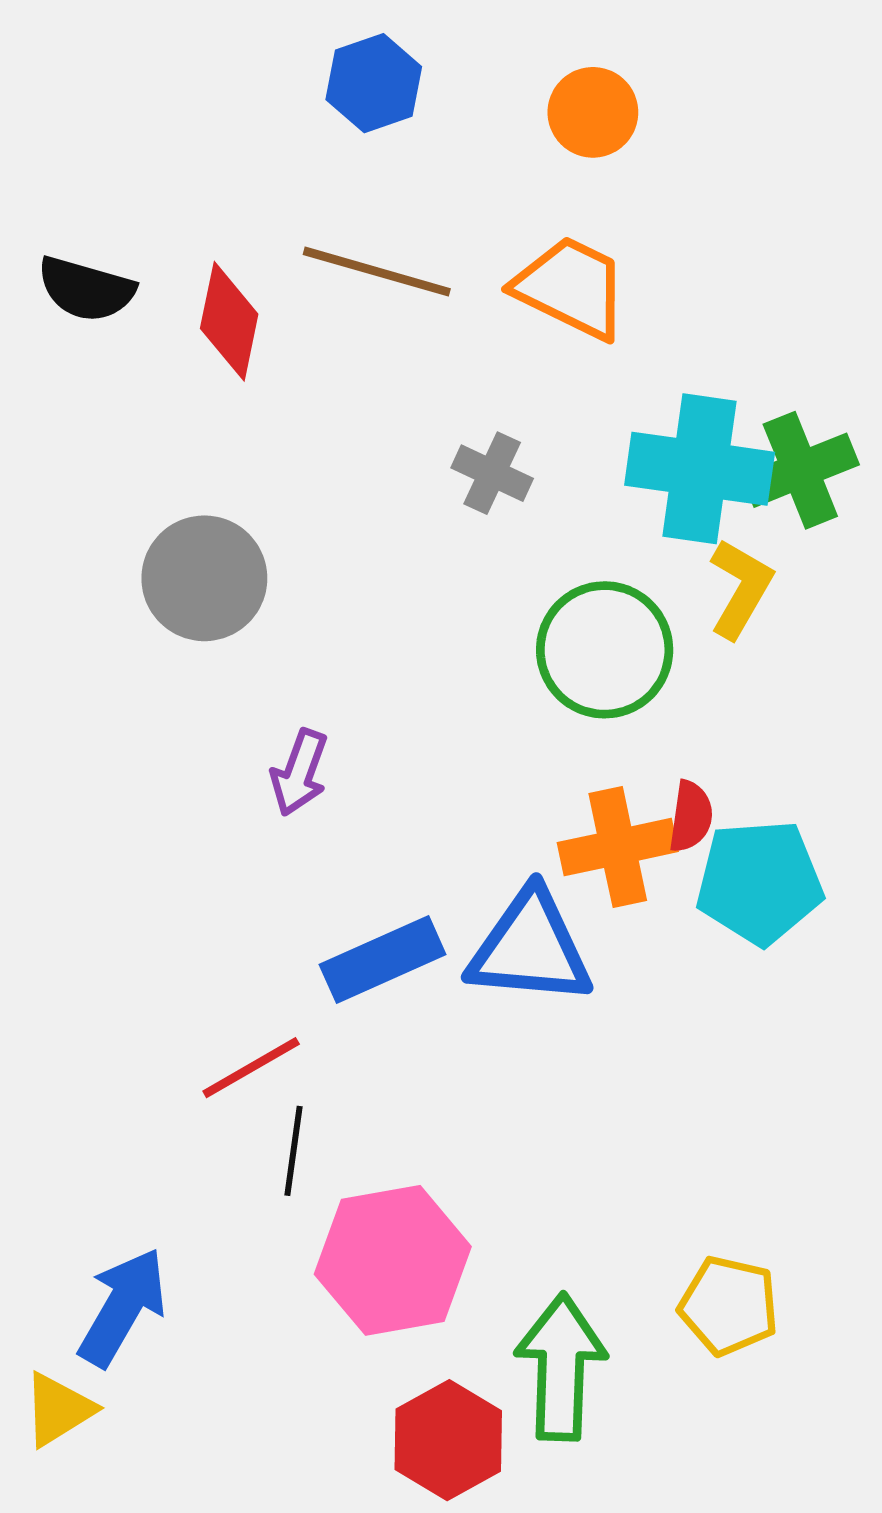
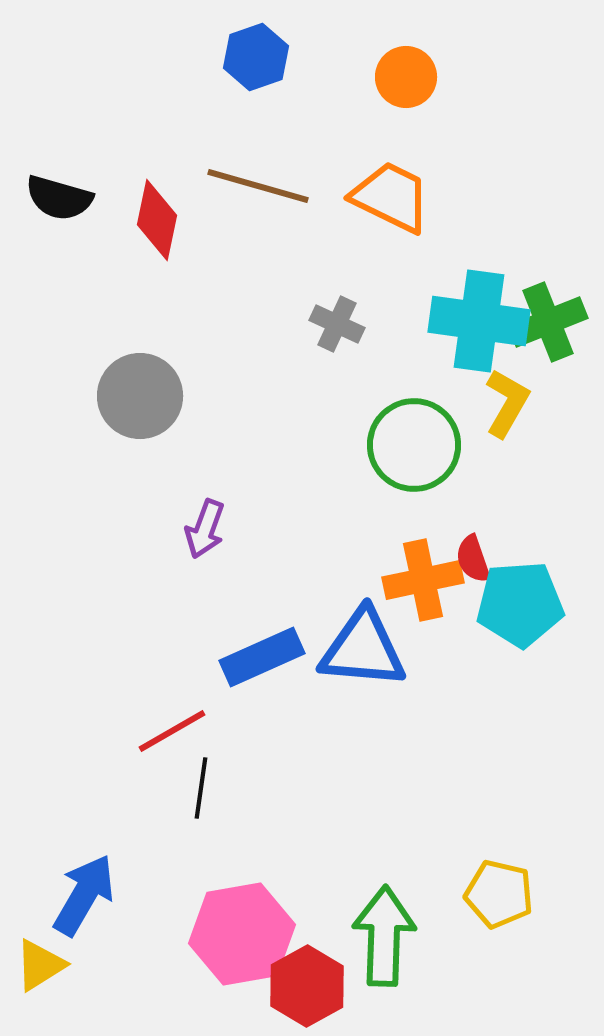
red semicircle: (691, 816) -> (473, 559), turned 153
pink hexagon: (393, 1260) -> (242, 934), moved

